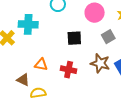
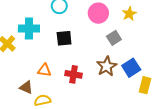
black square: (74, 38) -> (64, 38), moved
brown star: (100, 63) -> (107, 66), turned 30

